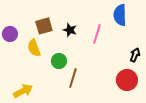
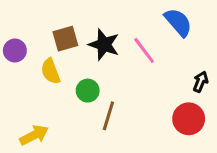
blue semicircle: (120, 15) -> (178, 22), turned 140
black star: (70, 30) -> (104, 45), size x1.5
pink line: (97, 34) -> (144, 50), turned -54

